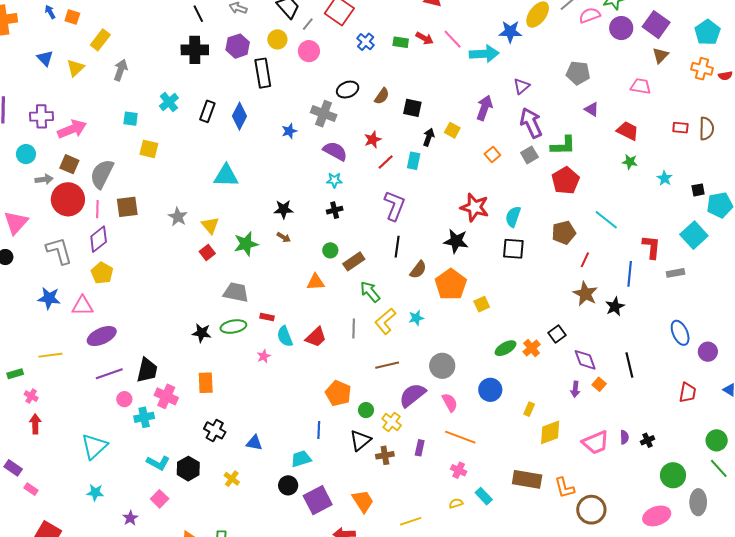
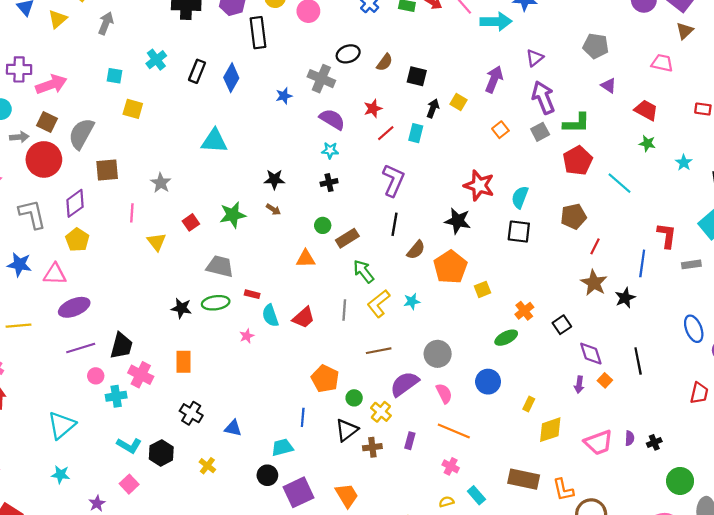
pink line: (97, 209) -> (132, 213), moved
cyan line: (606, 220) -> (620, 183), moved
yellow triangle: (210, 225) -> (157, 242), moved
orange cross: (532, 348) -> (524, 311), moved

